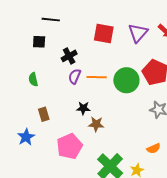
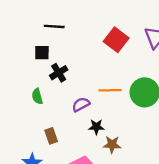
red square: (104, 33) -> (116, 40), turned 30
black cross: (69, 56) -> (59, 73), moved
purple semicircle: (75, 76) -> (81, 104), moved, turned 42

